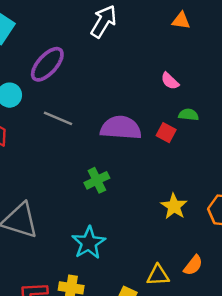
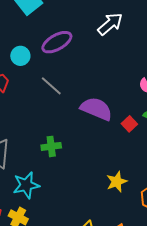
green cross: (97, 180) -> (51, 146), moved
cyan star: (89, 243) -> (26, 185), moved

